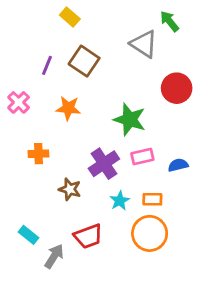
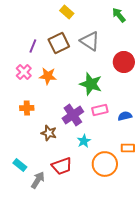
yellow rectangle: (70, 17) -> (67, 12), moved
gray triangle: (144, 44) -> (90, 41), moved
brown square: (84, 61) -> (59, 43), turned 30
pink cross: (19, 102) -> (24, 72), moved
orange rectangle: (152, 199) -> (128, 148), moved

